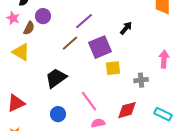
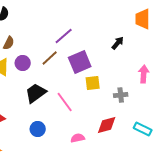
purple circle: (43, 16) -> (23, 63), moved
black arrow: (126, 28) -> (118, 43), moved
pink line: (89, 101) -> (65, 102), moved

